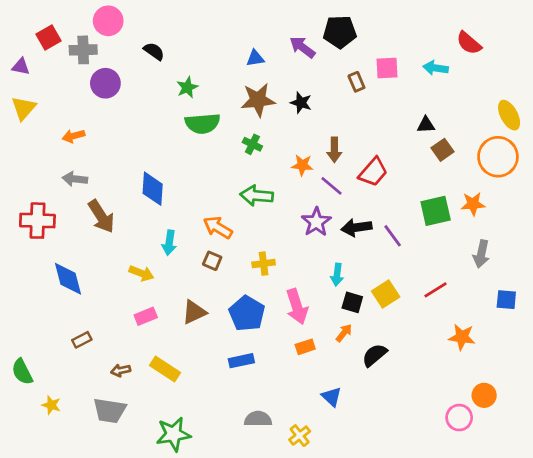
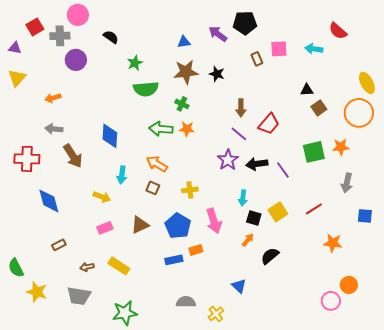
orange star: (302, 165) -> (187, 129), moved
green arrow: (257, 196) -> (161, 129), moved
orange rectangle: (305, 347) -> (196, 250), moved
yellow star: (51, 405) -> (37, 292), size x1.5

